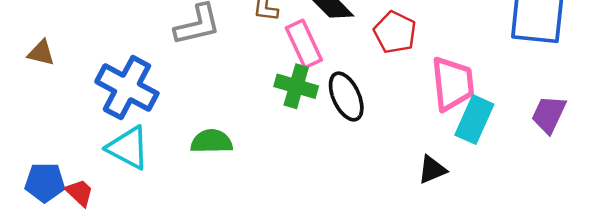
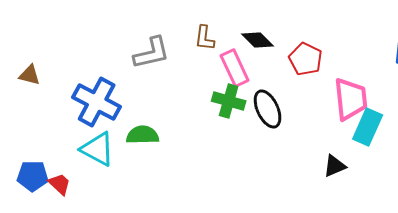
green semicircle: (212, 141) -> (143, 135), moved

